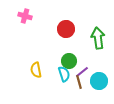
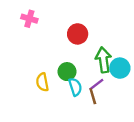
green arrow: (98, 38) -> (103, 60), moved
green circle: (69, 61) -> (67, 72), moved
cyan circle: (99, 81) -> (120, 68), moved

